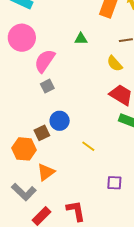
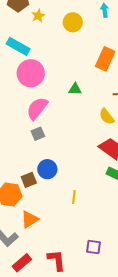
pink circle: (22, 38) -> (31, 73), moved
yellow line: (88, 146) -> (74, 197), turned 56
purple square: (114, 183) -> (94, 247), moved

